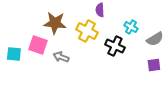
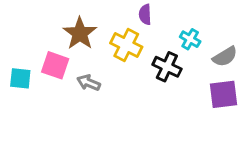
brown star: (55, 23) -> (80, 33), turned 30
purple square: (154, 65) -> (223, 94), size x1.5

